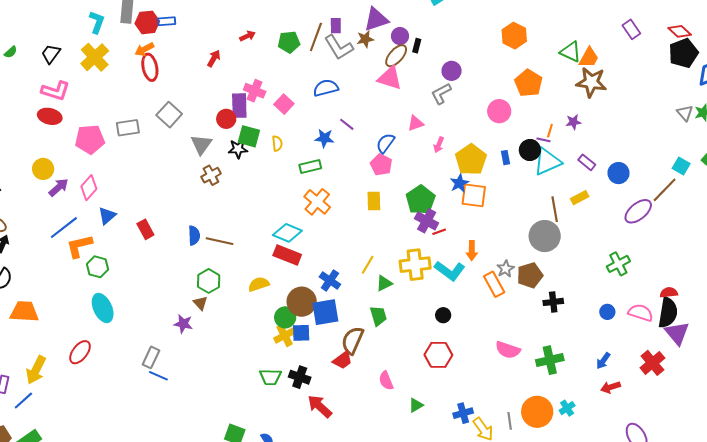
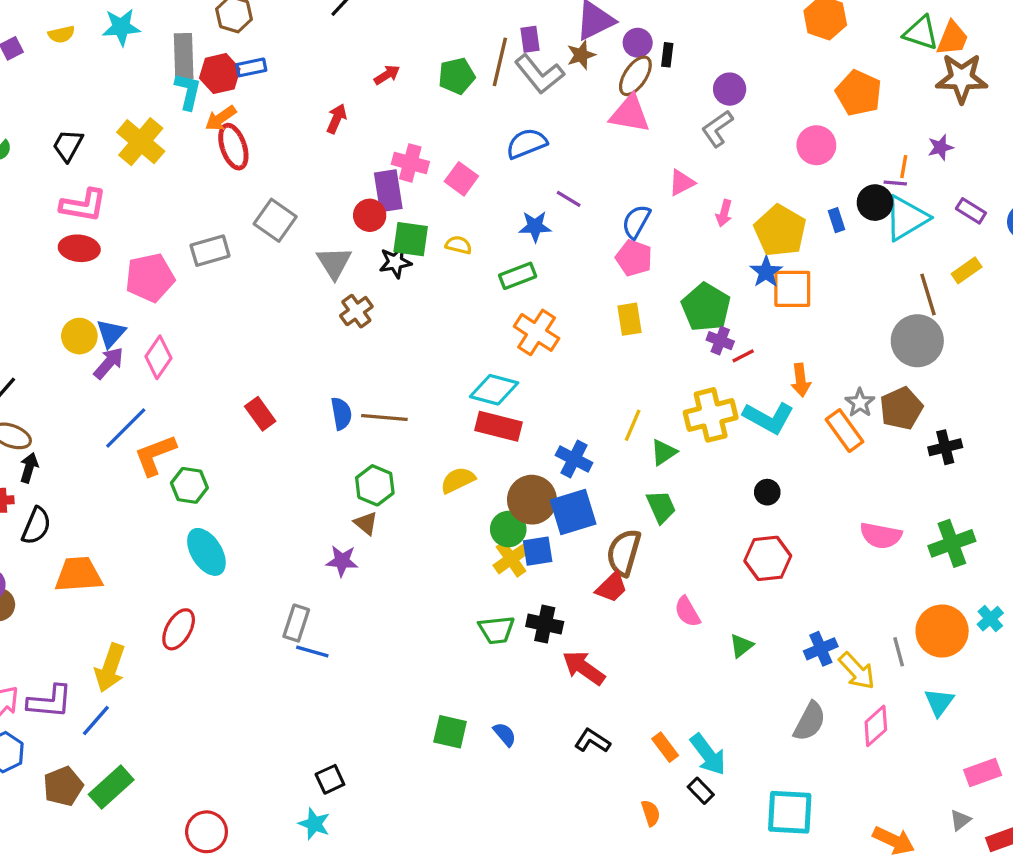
cyan L-shape: (97, 22) -> (188, 91), moved
yellow semicircle: (277, 143) -> (459, 245), turned -63
blue triangle: (107, 216) -> (111, 333), moved
purple cross: (427, 221) -> (720, 341), size x0.7

